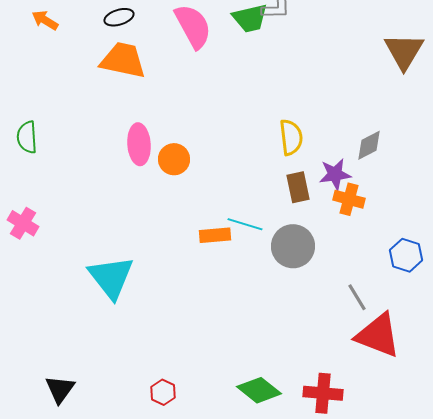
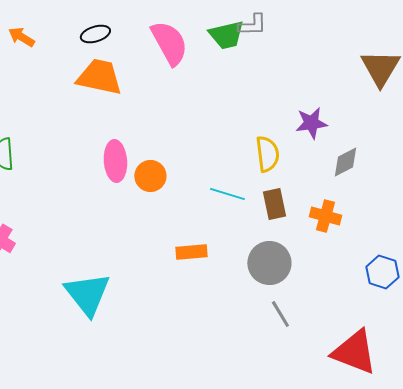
purple star: (335, 174) -> (311, 123), moved
cyan line: (245, 224) -> (227, 194), moved
gray line: (357, 297) -> (280, 314), moved

